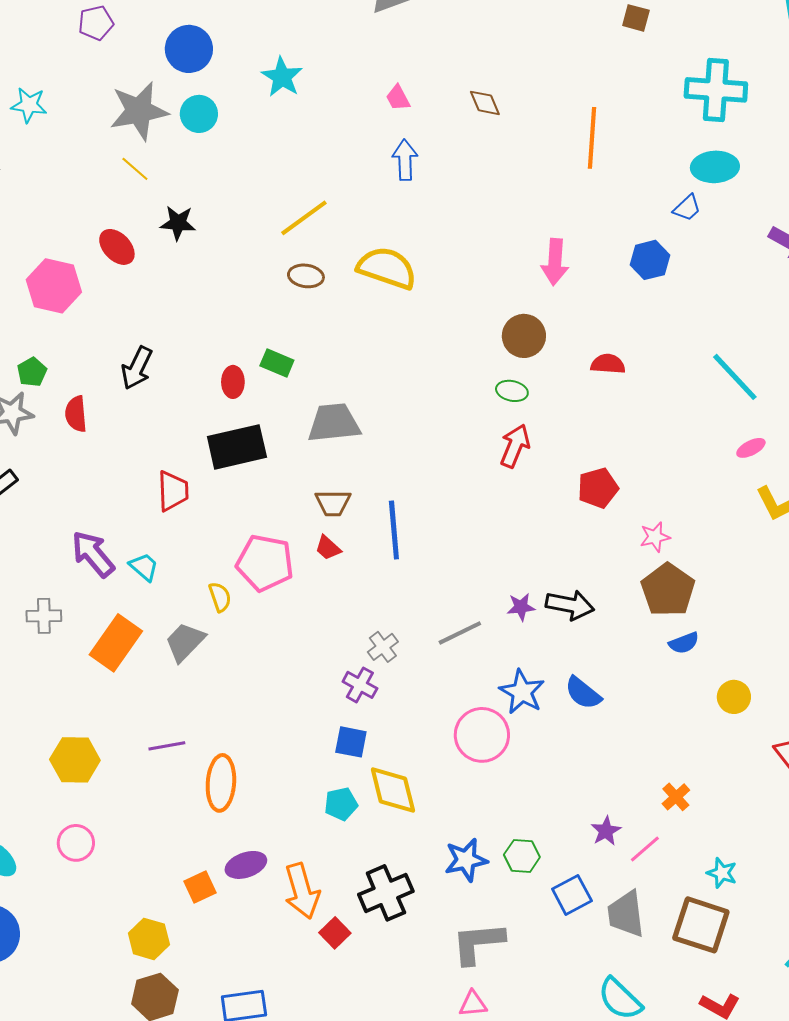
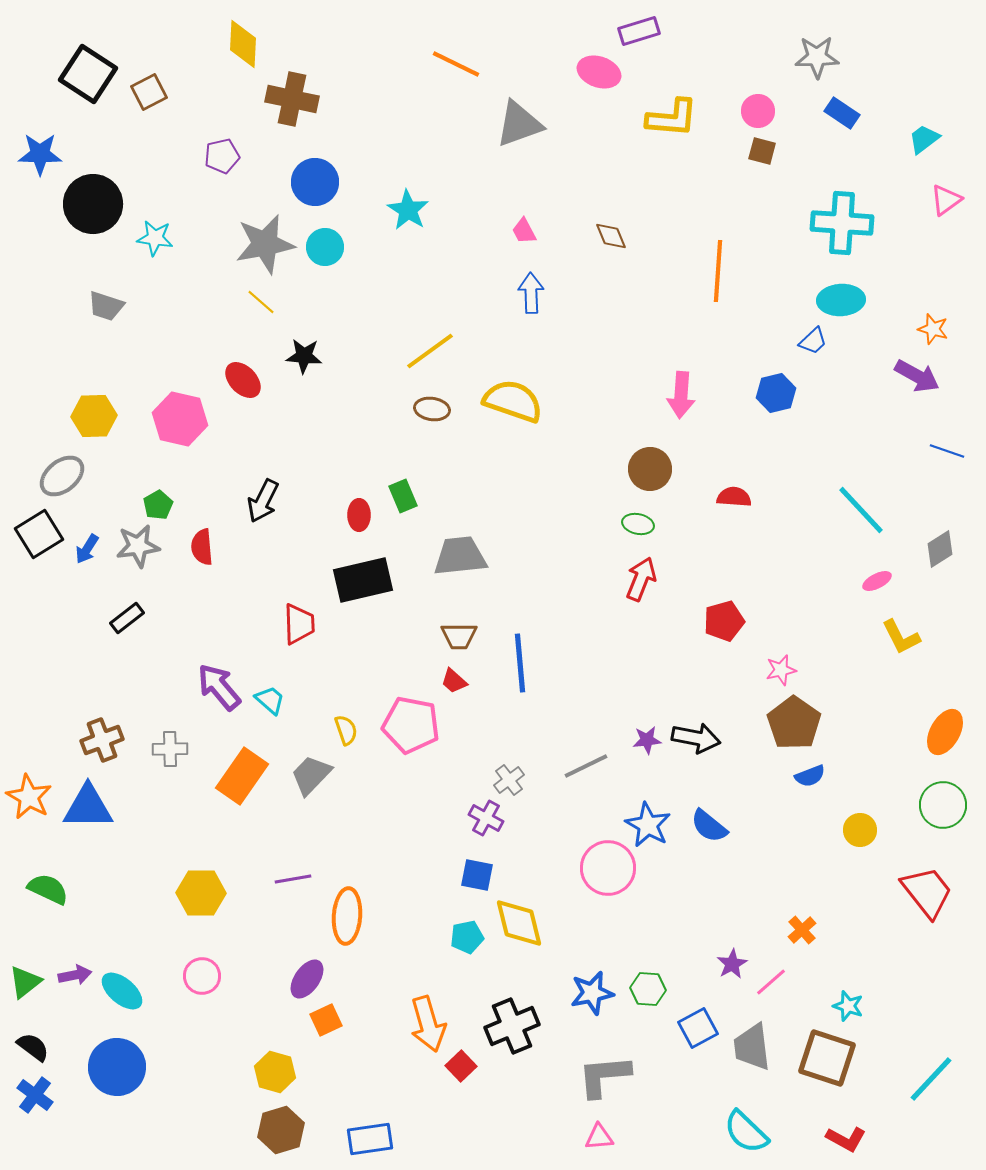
green rectangle: (277, 363) -> (403, 496), turned 44
pink pentagon: (265, 563) -> (411, 725), moved
purple ellipse: (246, 865) -> (307, 979), moved, turned -36

